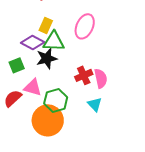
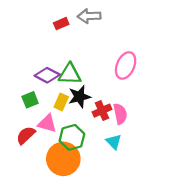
yellow rectangle: (46, 25) -> (61, 102), moved
pink ellipse: (85, 26) -> (126, 65), moved
black star: (47, 58) -> (79, 97), moved

